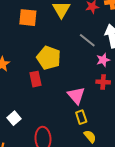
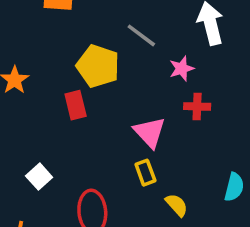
gray line: (87, 40) -> (141, 35), moved
pink star: (103, 60) -> (182, 69), moved
yellow rectangle: (81, 117) -> (145, 173), moved

